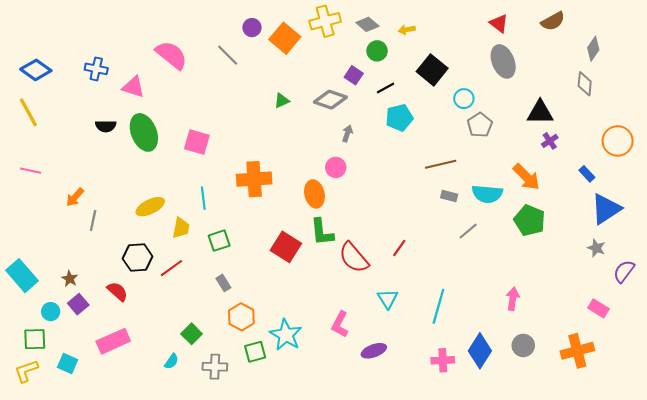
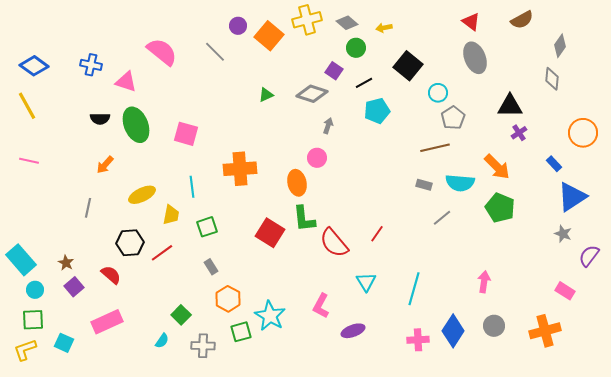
brown line: (441, 164) -> (435, 148), moved
orange arrow: (75, 197) -> (105, 165), moved
cyan circle: (51, 312) -> (35, 290), moved

